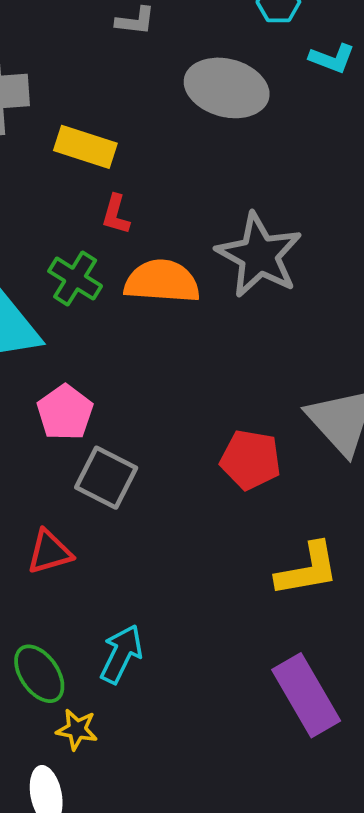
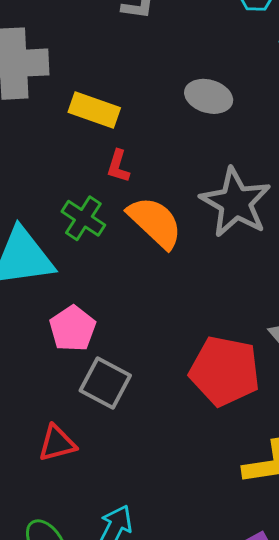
gray ellipse: (227, 88) -> (209, 96), moved, size x0.7
orange semicircle: (162, 281) -> (155, 222), turned 38
red pentagon: (251, 460) -> (225, 371), size x1.4

